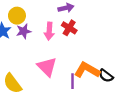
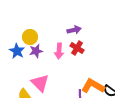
pink triangle: (47, 67) -> (40, 83), moved

